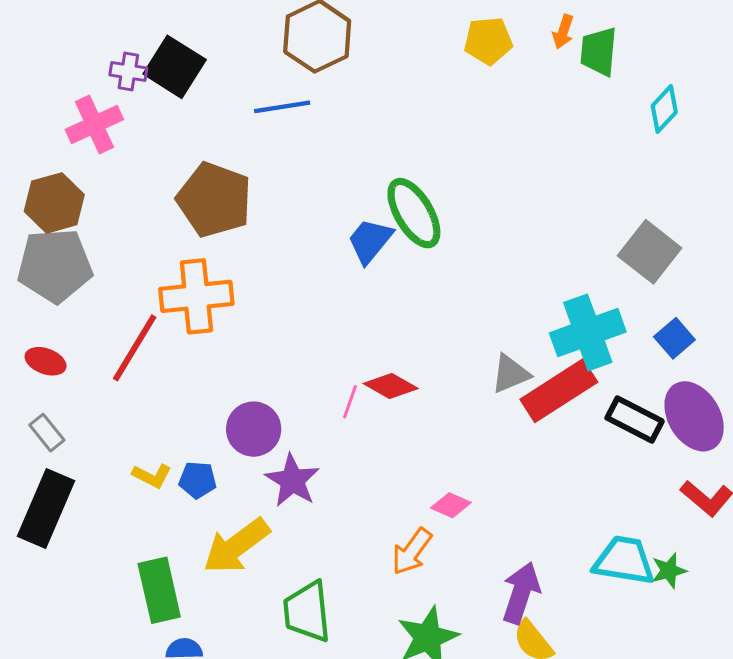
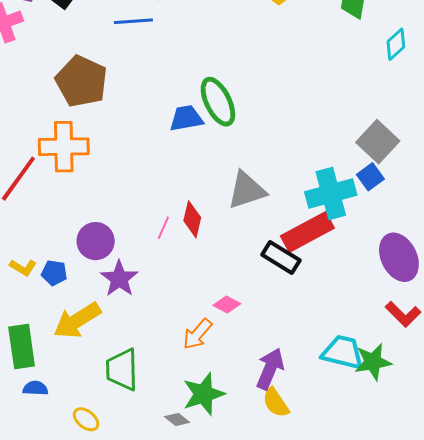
blue trapezoid: (370, 241) -> (186, 118), turned 36
blue square: (674, 338) -> (370, 177), moved
gray triangle: (510, 374) -> (247, 190), moved, size x1.4
red diamond: (391, 386) -> (192, 219), turned 69
black rectangle: (635, 420) -> (281, 258), moved
green star: (669, 571) -> (373, 362), size x1.5

